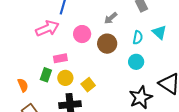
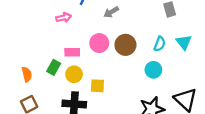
gray arrow: (111, 18) -> (111, 12), moved
pink arrow: (47, 28) -> (64, 18), size x0.6
pink circle: (82, 34) -> (99, 43), moved
yellow square: (88, 85) -> (97, 86), turned 32

